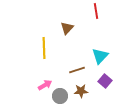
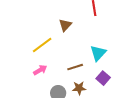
yellow line: (44, 48) -> (42, 45), turned 55
pink arrow: (45, 85) -> (40, 70), moved

